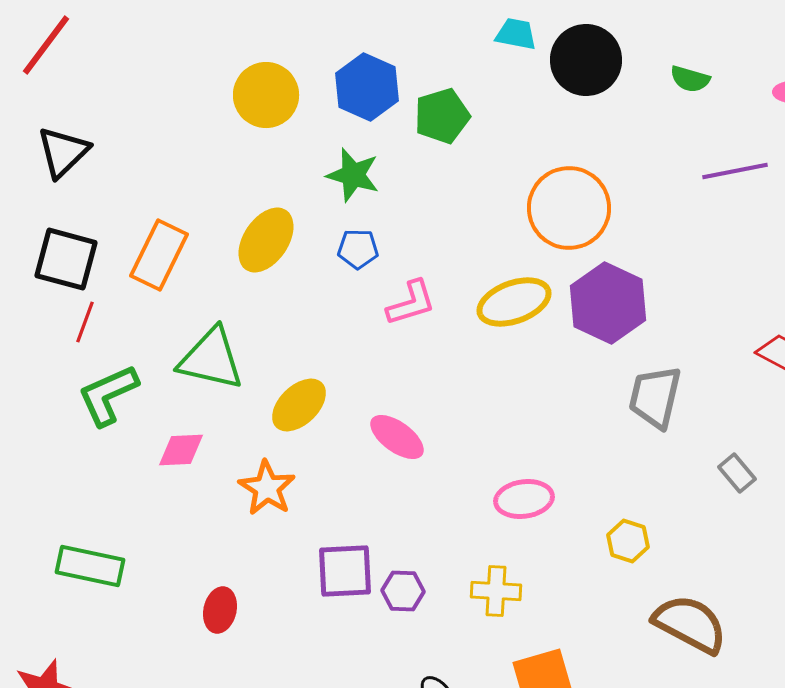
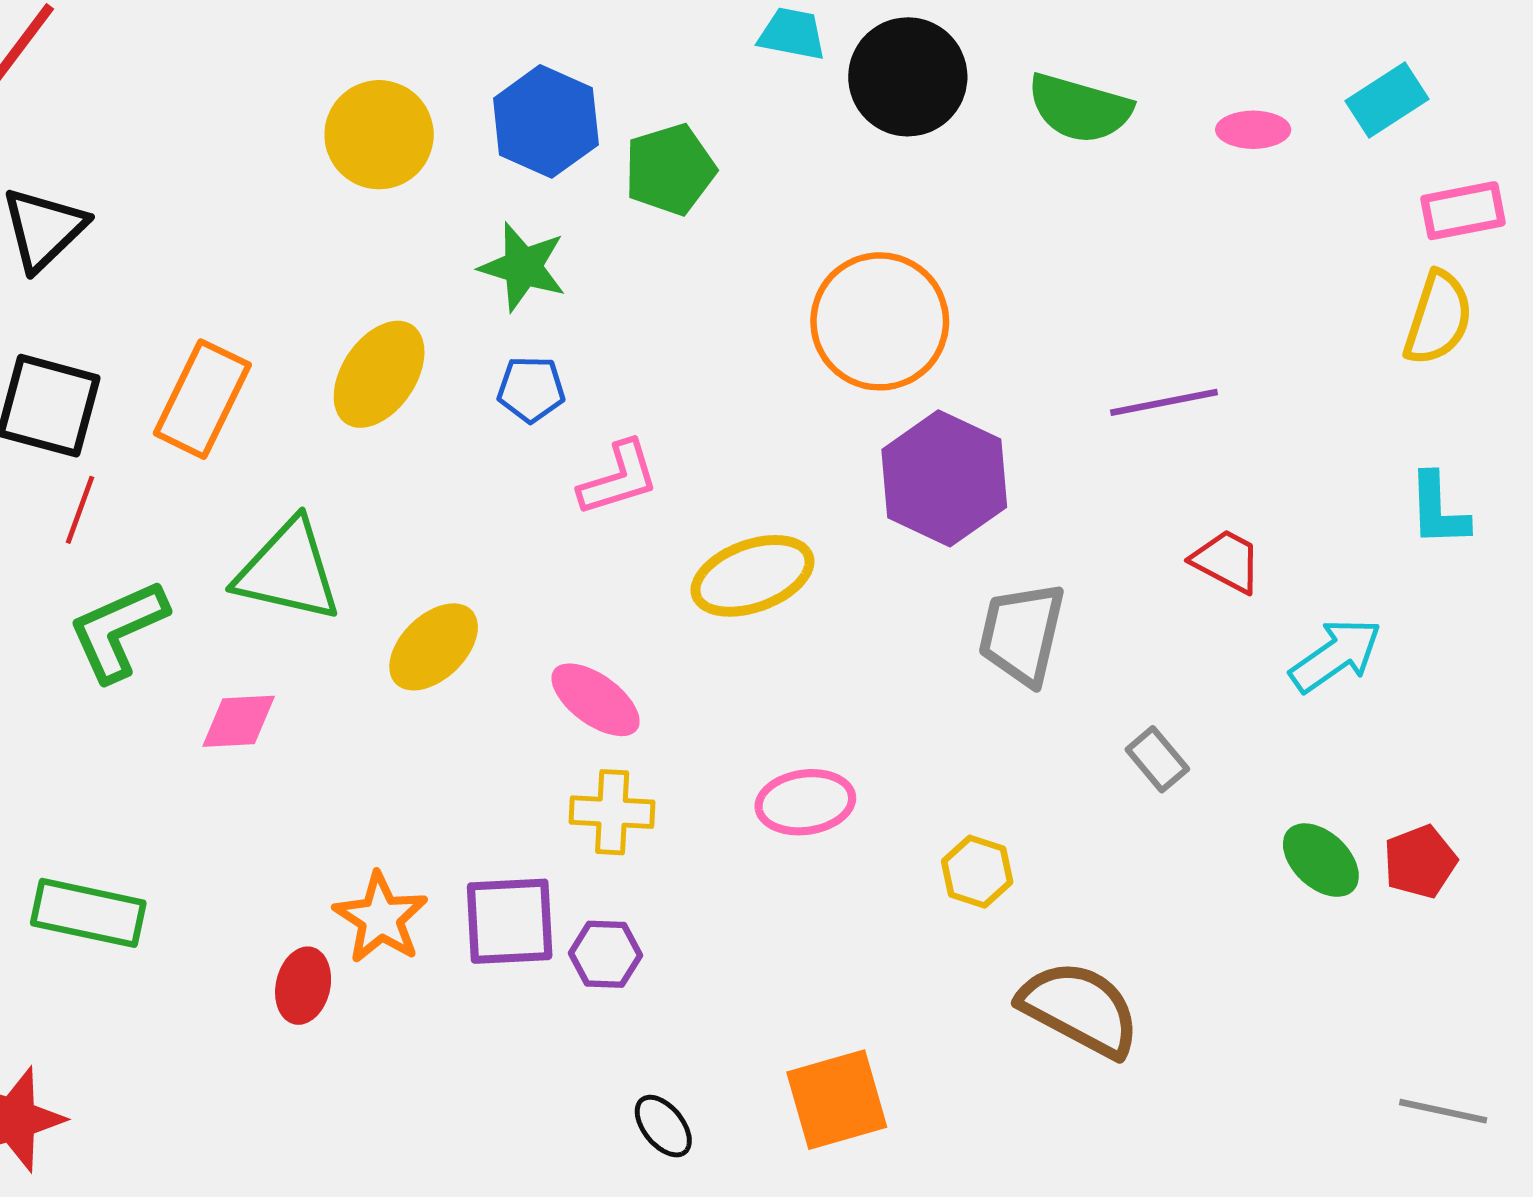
green semicircle: (690, 79) -> (1080, 108), size x1.6
purple line: (735, 171) -> (1164, 402), moved
yellow ellipse: (514, 302) -> (752, 576), moved
orange star: (267, 488) -> (381, 918), moved
yellow cross: (496, 591) -> (612, 812), moved

